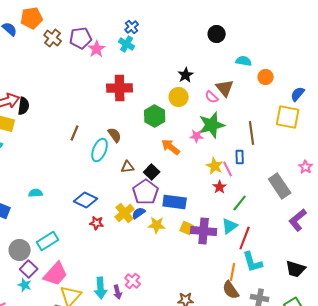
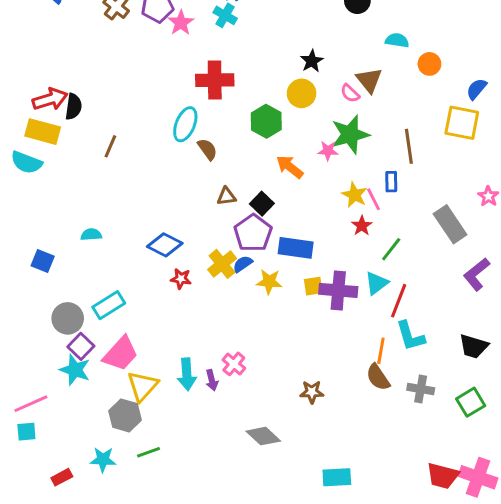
brown line: (75, 133) -> (110, 146), moved
cyan ellipse: (100, 150) -> (185, 124), moved
yellow square: (187, 228) -> (313, 286), turned -32
cyan star: (25, 285) -> (75, 370), size x1.5

